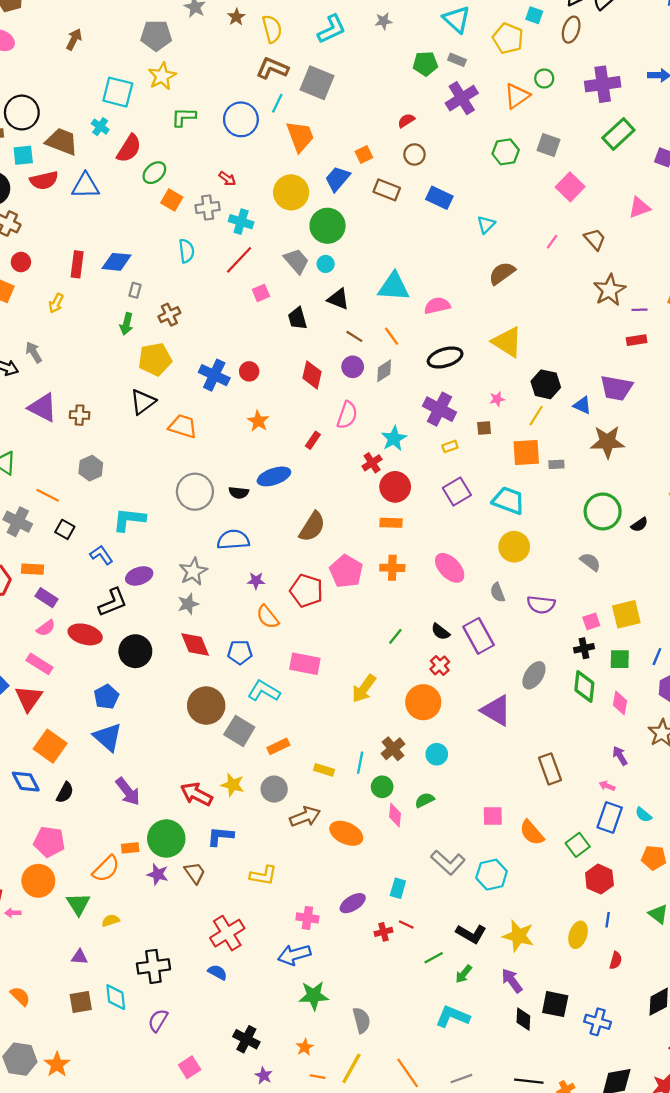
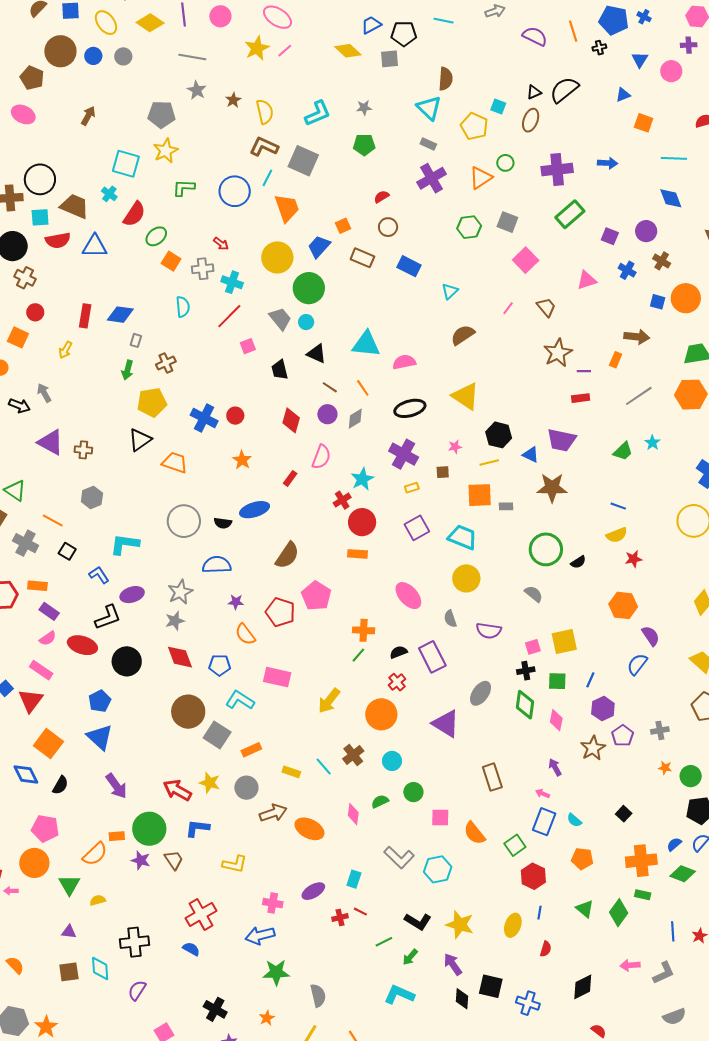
green pentagon: (425, 64) -> (364, 145), moved
yellow line: (536, 416) -> (489, 462), turned 42
orange cross: (392, 568) -> (364, 630), moved
black semicircle: (440, 632) -> (399, 652), turned 120
cyan line: (360, 763) -> (324, 766), turned -54
green circle: (382, 787) -> (413, 792), moved

